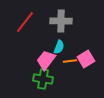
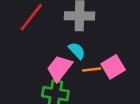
cyan semicircle: (59, 47) -> (77, 51), turned -64

